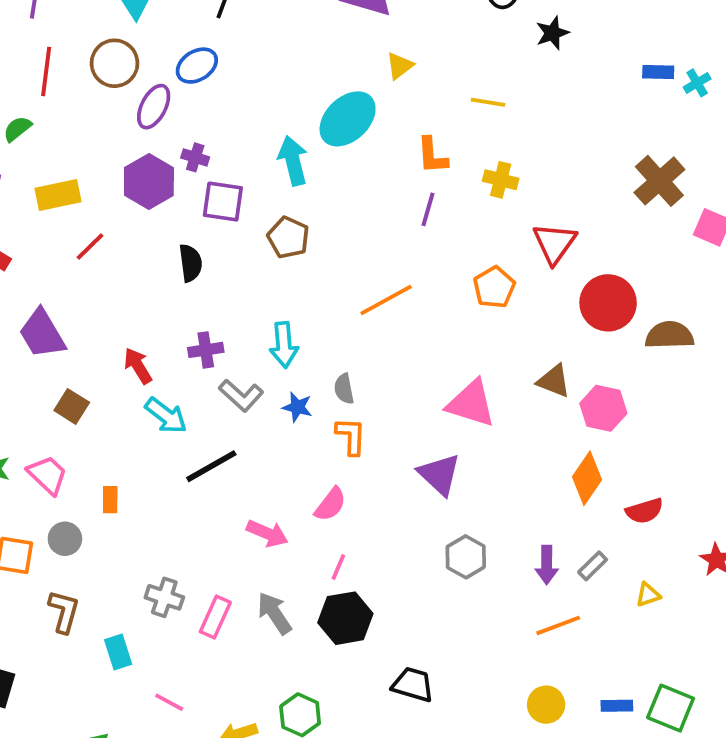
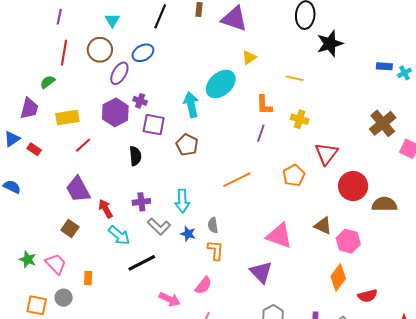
black star: (552, 33) -> (330, 44), size x1.5
purple trapezoid: (42, 334) -> (78, 189), moved

